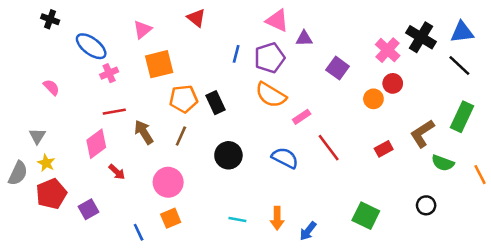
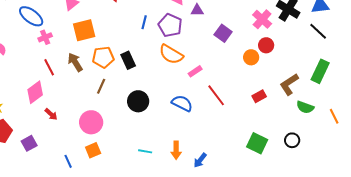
purple pentagon: (270, 58) -> (170, 25), turned -30
red line: (114, 112) -> (49, 67), turned 72
brown arrow: (144, 132) -> (75, 62), moved
green square: (366, 216) -> (257, 143), moved

